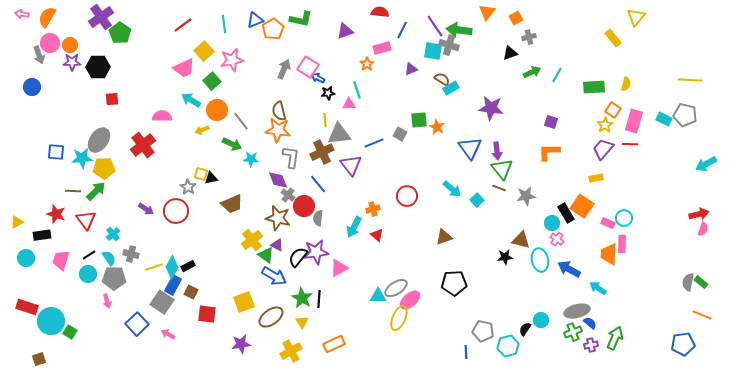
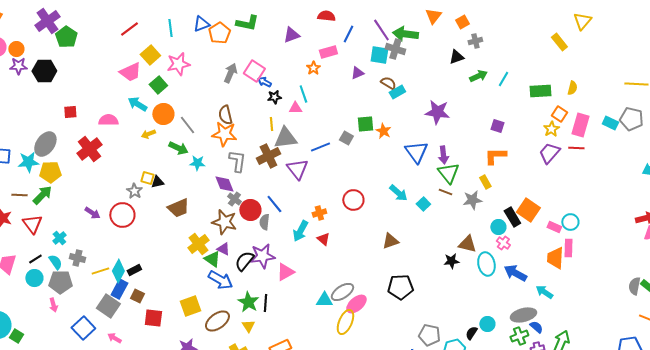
red square: (112, 99) -> (70, 112), moved
yellow rectangle: (596, 178) -> (485, 182), moved, turned 72
blue line: (318, 184) -> (274, 204), moved

